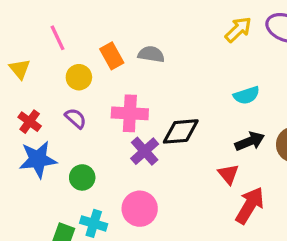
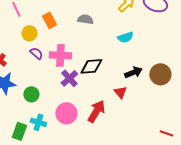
gray semicircle: (151, 54) -> (85, 19), moved
cyan semicircle: (246, 95) -> (125, 37), moved
purple semicircle: (76, 118) -> (36, 53), moved
red arrow: (250, 205) -> (96, 111), moved

